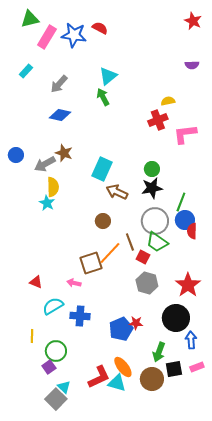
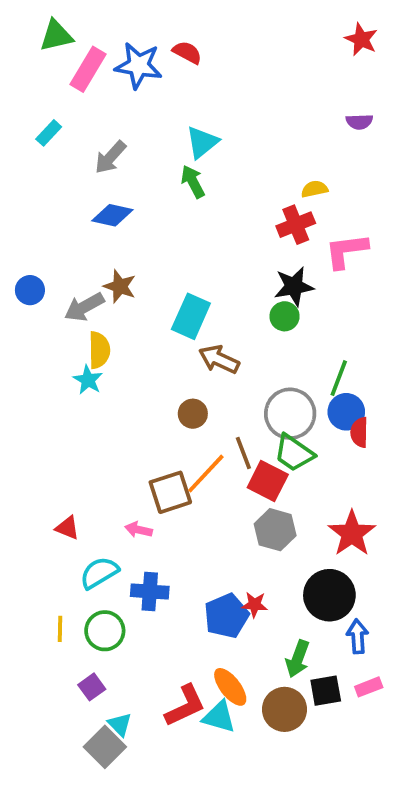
black star: (152, 188) -> (294, 286), moved
red square: (143, 257) -> (268, 481), size x1.5
green circle: (56, 351) -> (105, 631), moved

